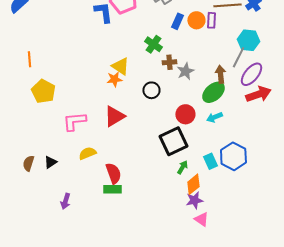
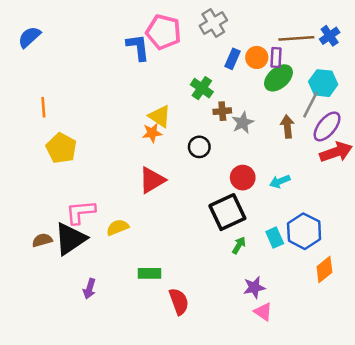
green ellipse: (213, 92) -> (278, 78), moved
pink L-shape: (74, 121) -> (80, 212), moved
black triangle: (50, 162) -> (70, 239), size x2.0
brown semicircle: (28, 163) -> (42, 240), turned 56
red semicircle: (113, 173) -> (179, 301), moved
orange diamond: (193, 184) -> (324, 270), moved

